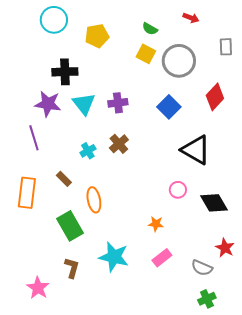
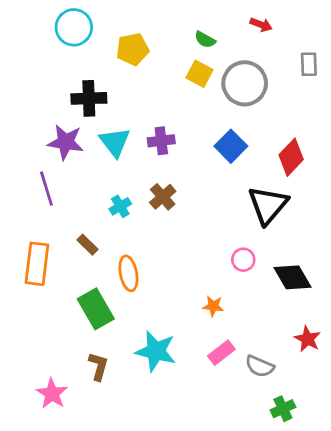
red diamond: (215, 97) -> (291, 157), moved
black triangle: (196, 150) -> (268, 205), turned 40
gray semicircle: (202, 268) -> (260, 366), moved

